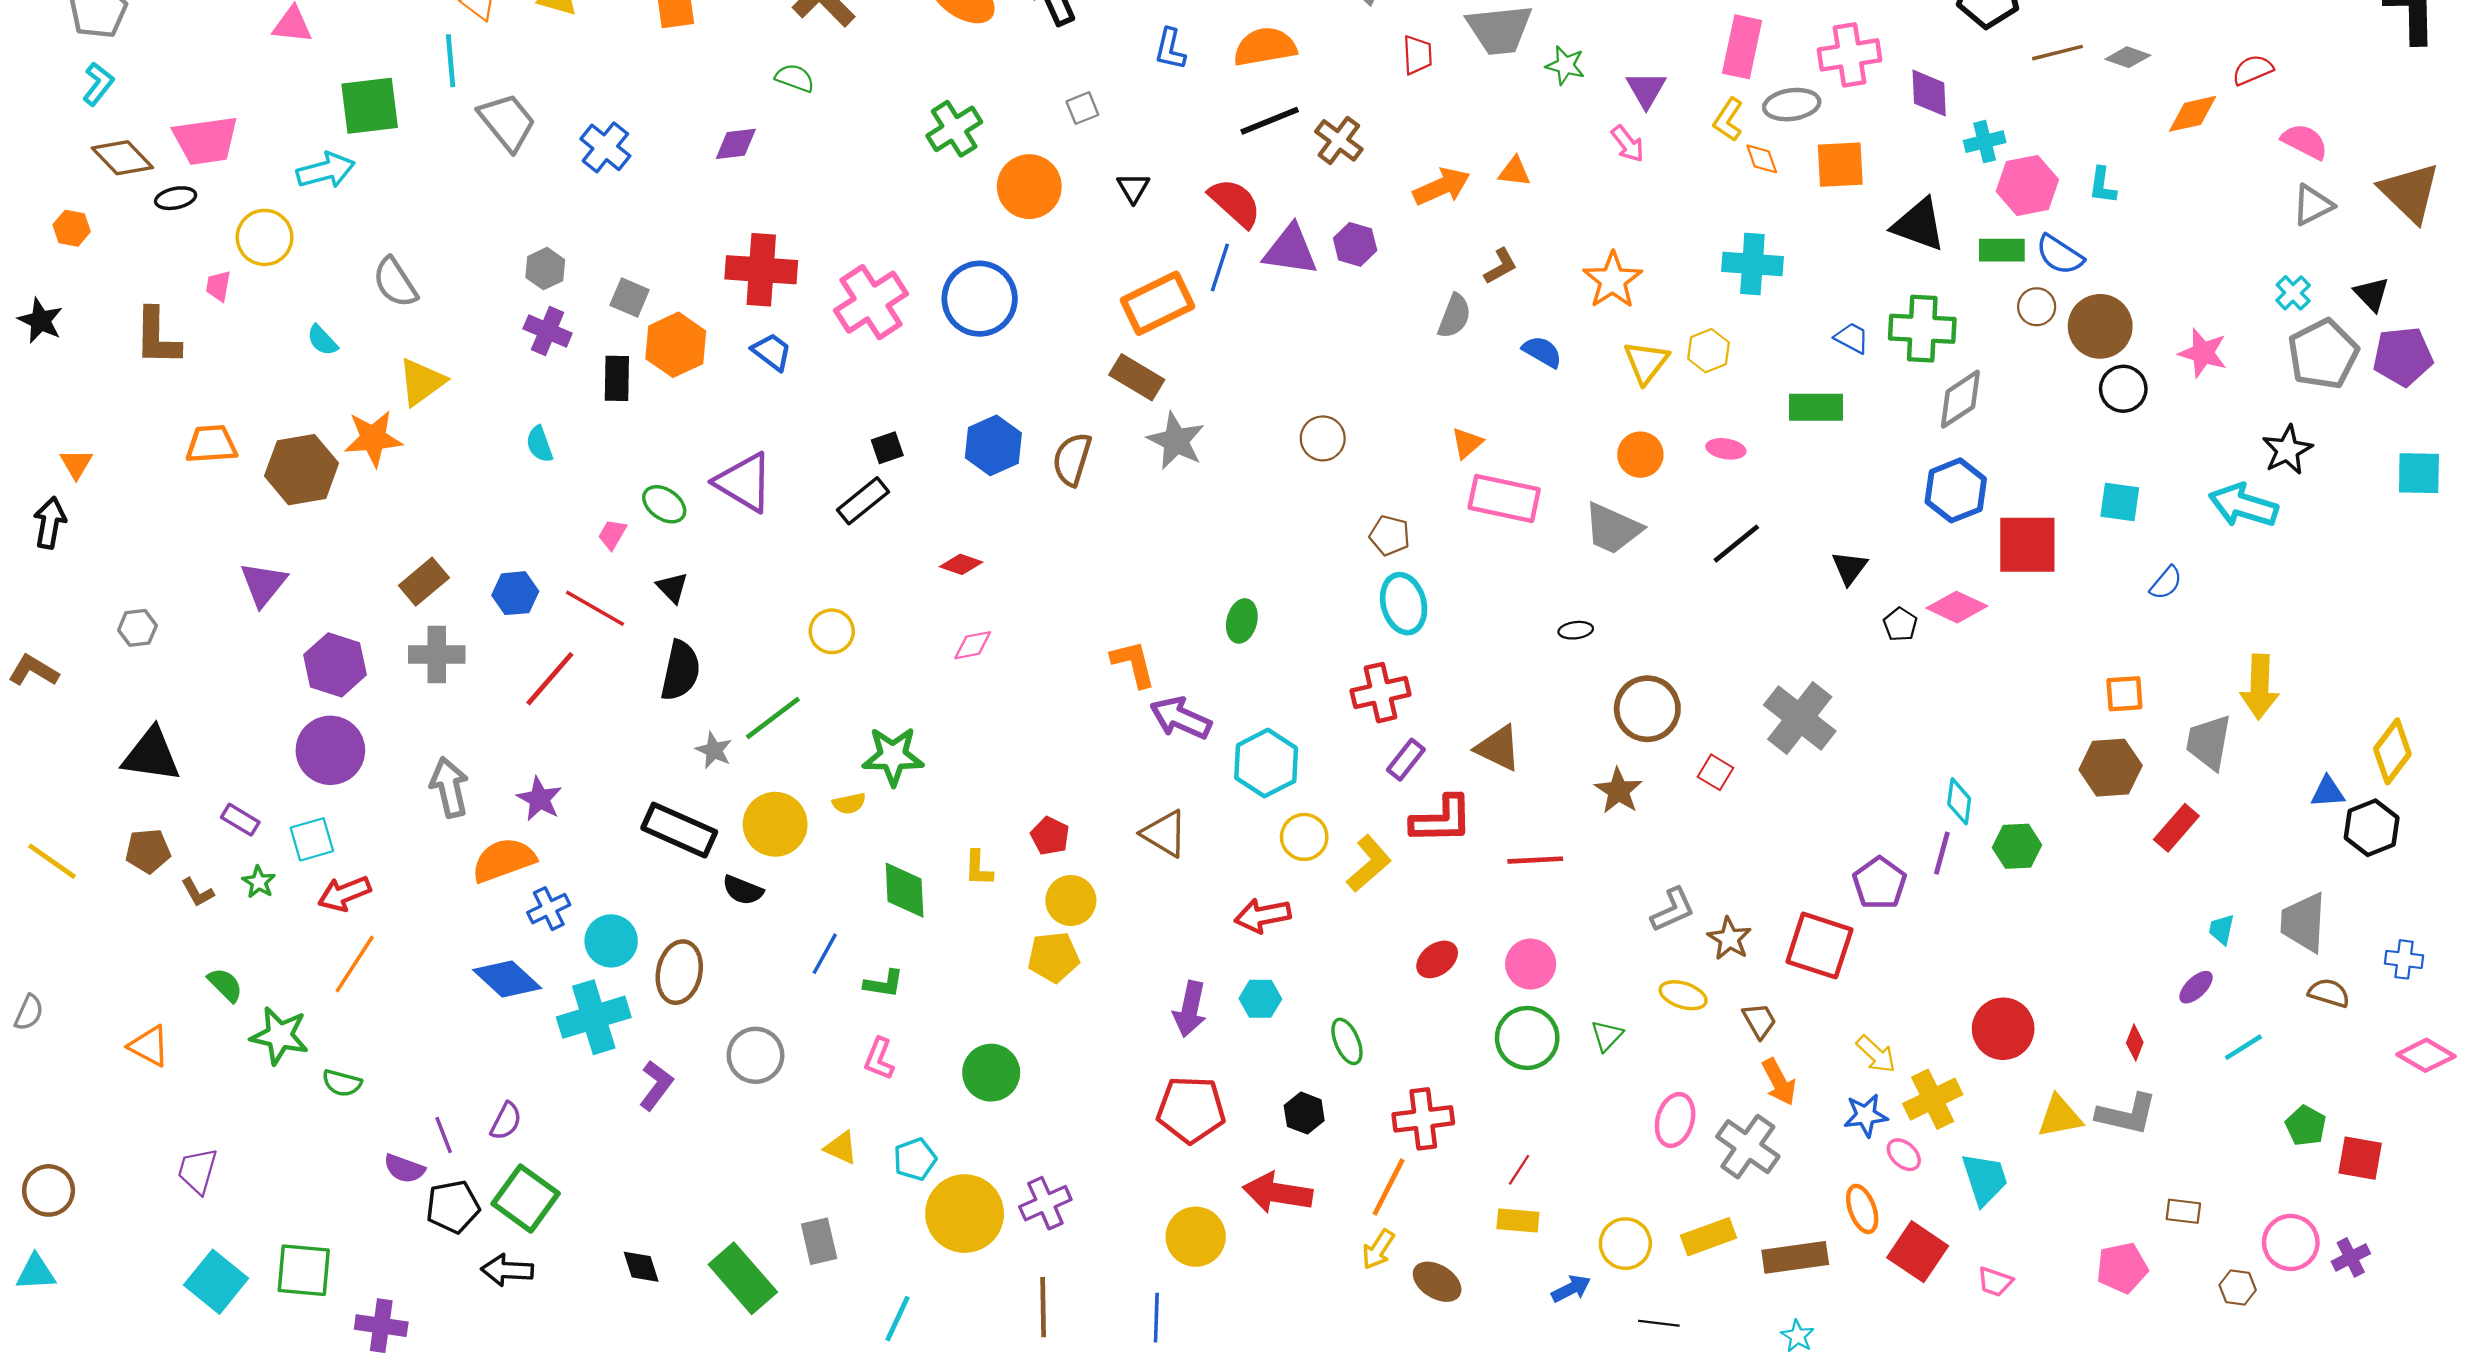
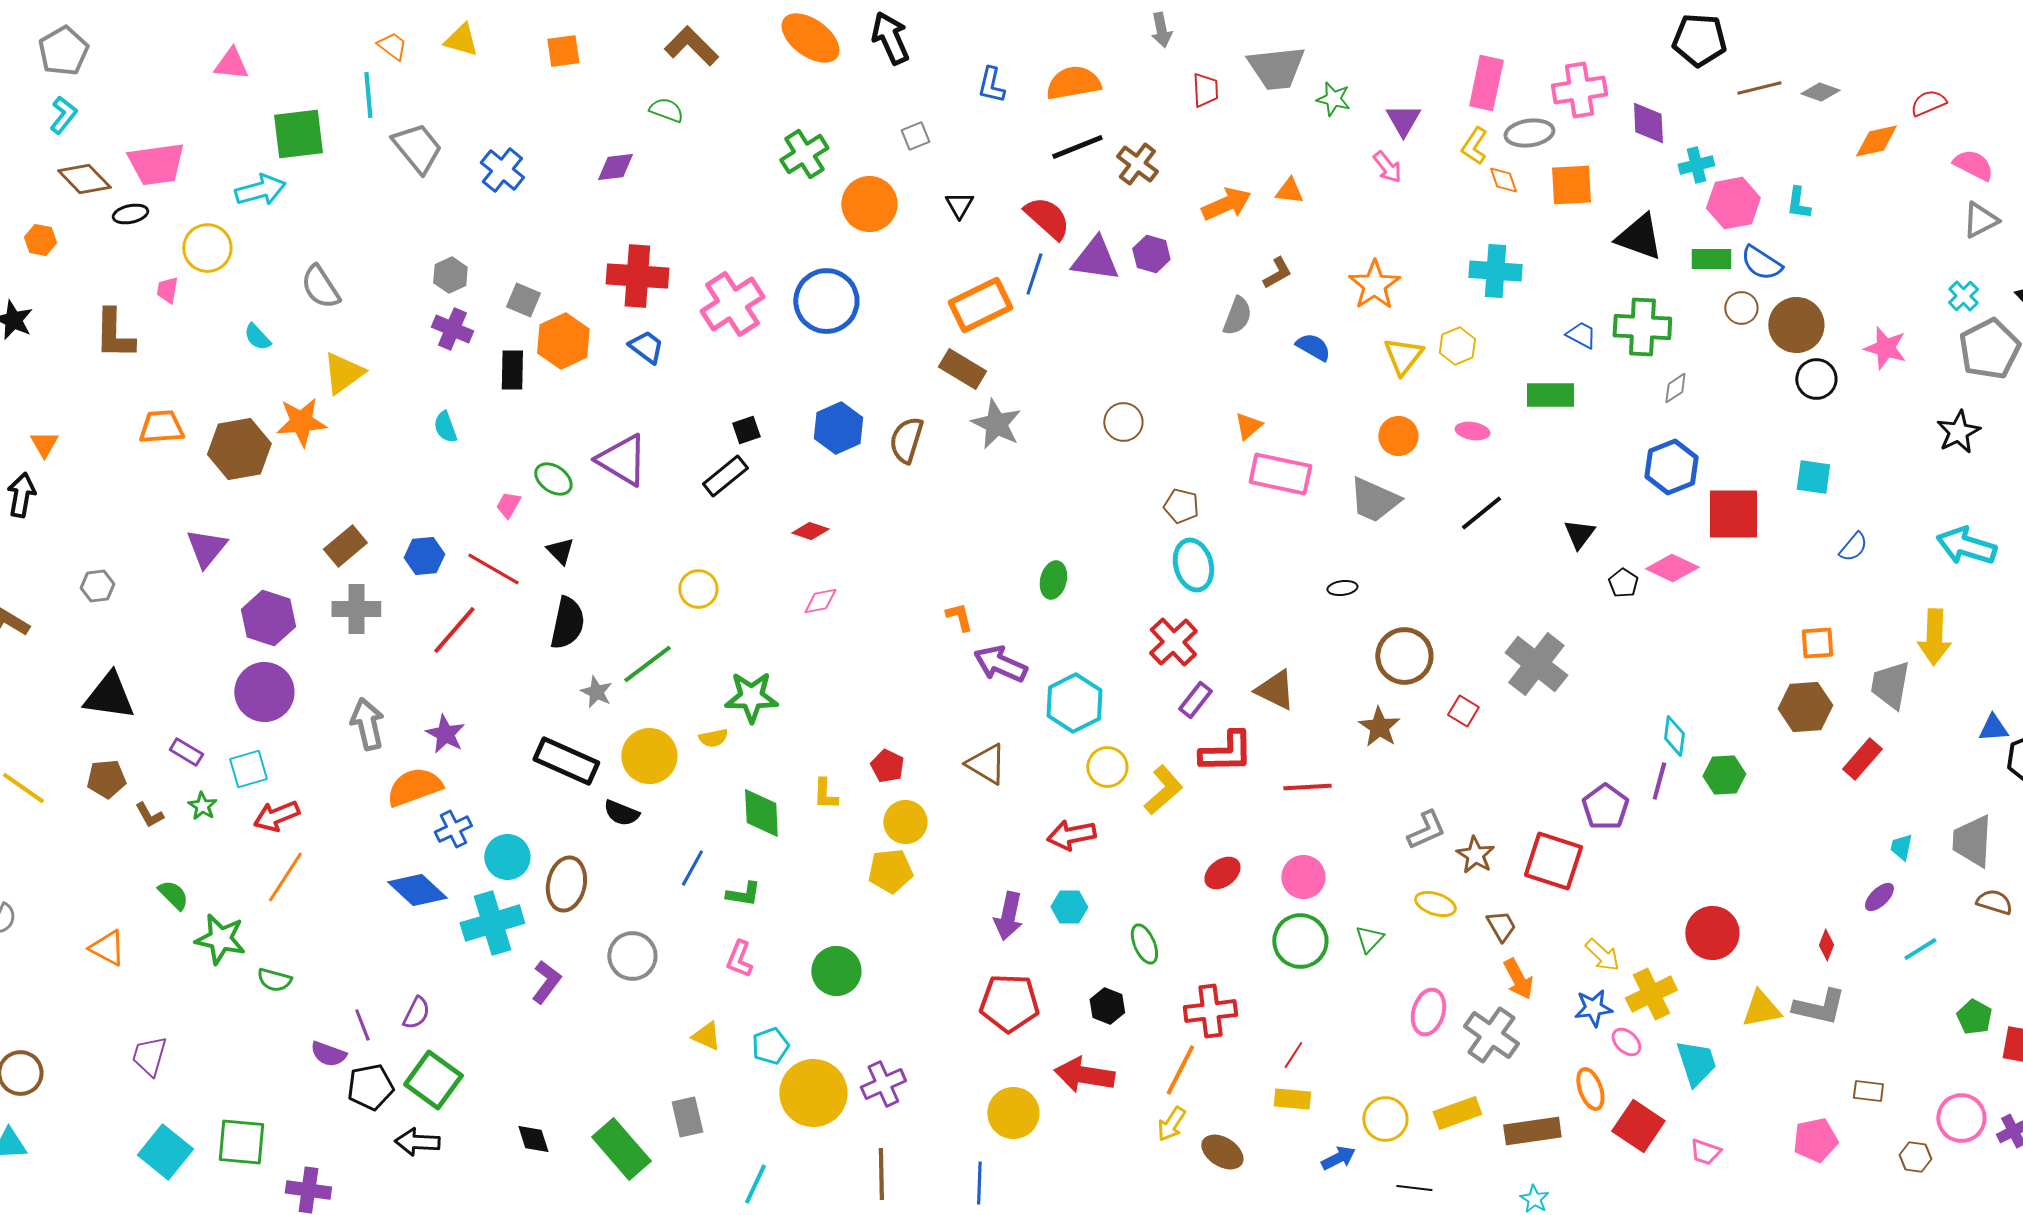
gray diamond: (1960, 399) -> (1675, 388), size x0.6
cyan arrow: (2243, 505) -> (1966, 546), moved
orange L-shape: (1133, 664) -> (959, 617), size x0.7
red cross: (1380, 693) -> (1173, 642), turned -30

